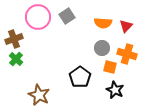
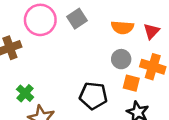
green cross: (16, 59) -> (25, 93), moved
black pentagon: (80, 77) -> (93, 96), turned -30

